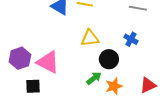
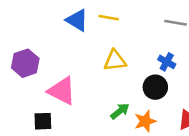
purple hexagon: (20, 58) -> (25, 63), moved
black circle: (109, 59) -> (155, 87), moved

